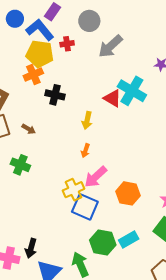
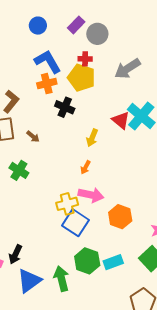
gray circle: (89, 21) -> (97, 34), moved
blue L-shape: (40, 30) -> (48, 62), moved
yellow pentagon: (40, 54) -> (81, 78), moved
pink arrow: (96, 177) -> (91, 195), turned -135

